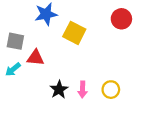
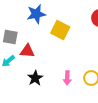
black star: (59, 90) -> (35, 78), moved

